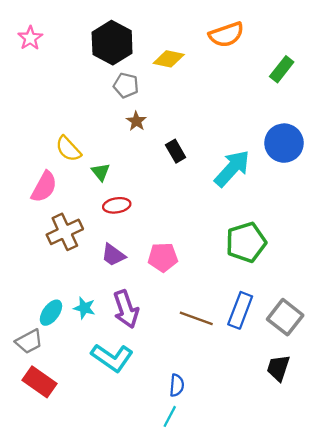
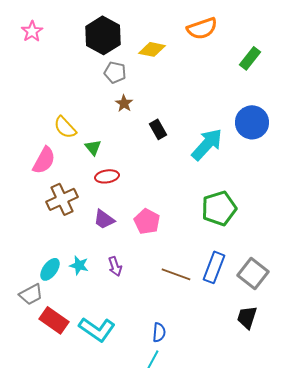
pink pentagon: (163, 257) -> (147, 221), turned 30
purple arrow: (126, 309) -> (115, 266), size x0.6
cyan L-shape: (112, 358) -> (97, 329), moved
red rectangle: (39, 382) -> (54, 320), moved

